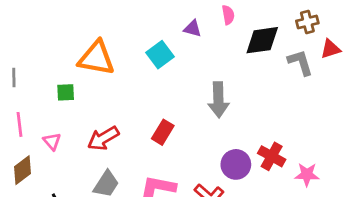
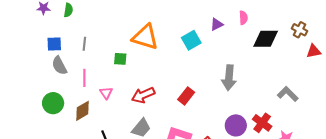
brown cross: (307, 22) -> (300, 30), turned 35
purple triangle: (193, 29) -> (217, 24), turned -48
gray L-shape: (300, 62) -> (288, 94), moved, turned -35

